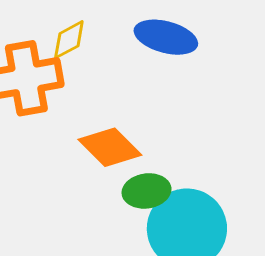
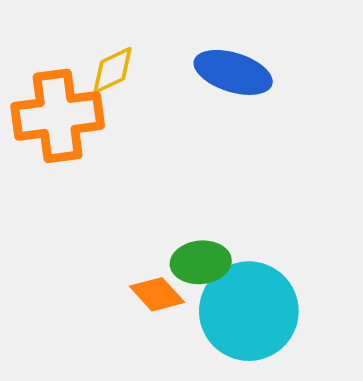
orange diamond: (110, 147) -> (157, 294), moved, size x0.7

